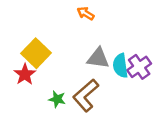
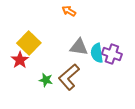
purple cross: (139, 67) -> (112, 54), turned -36

